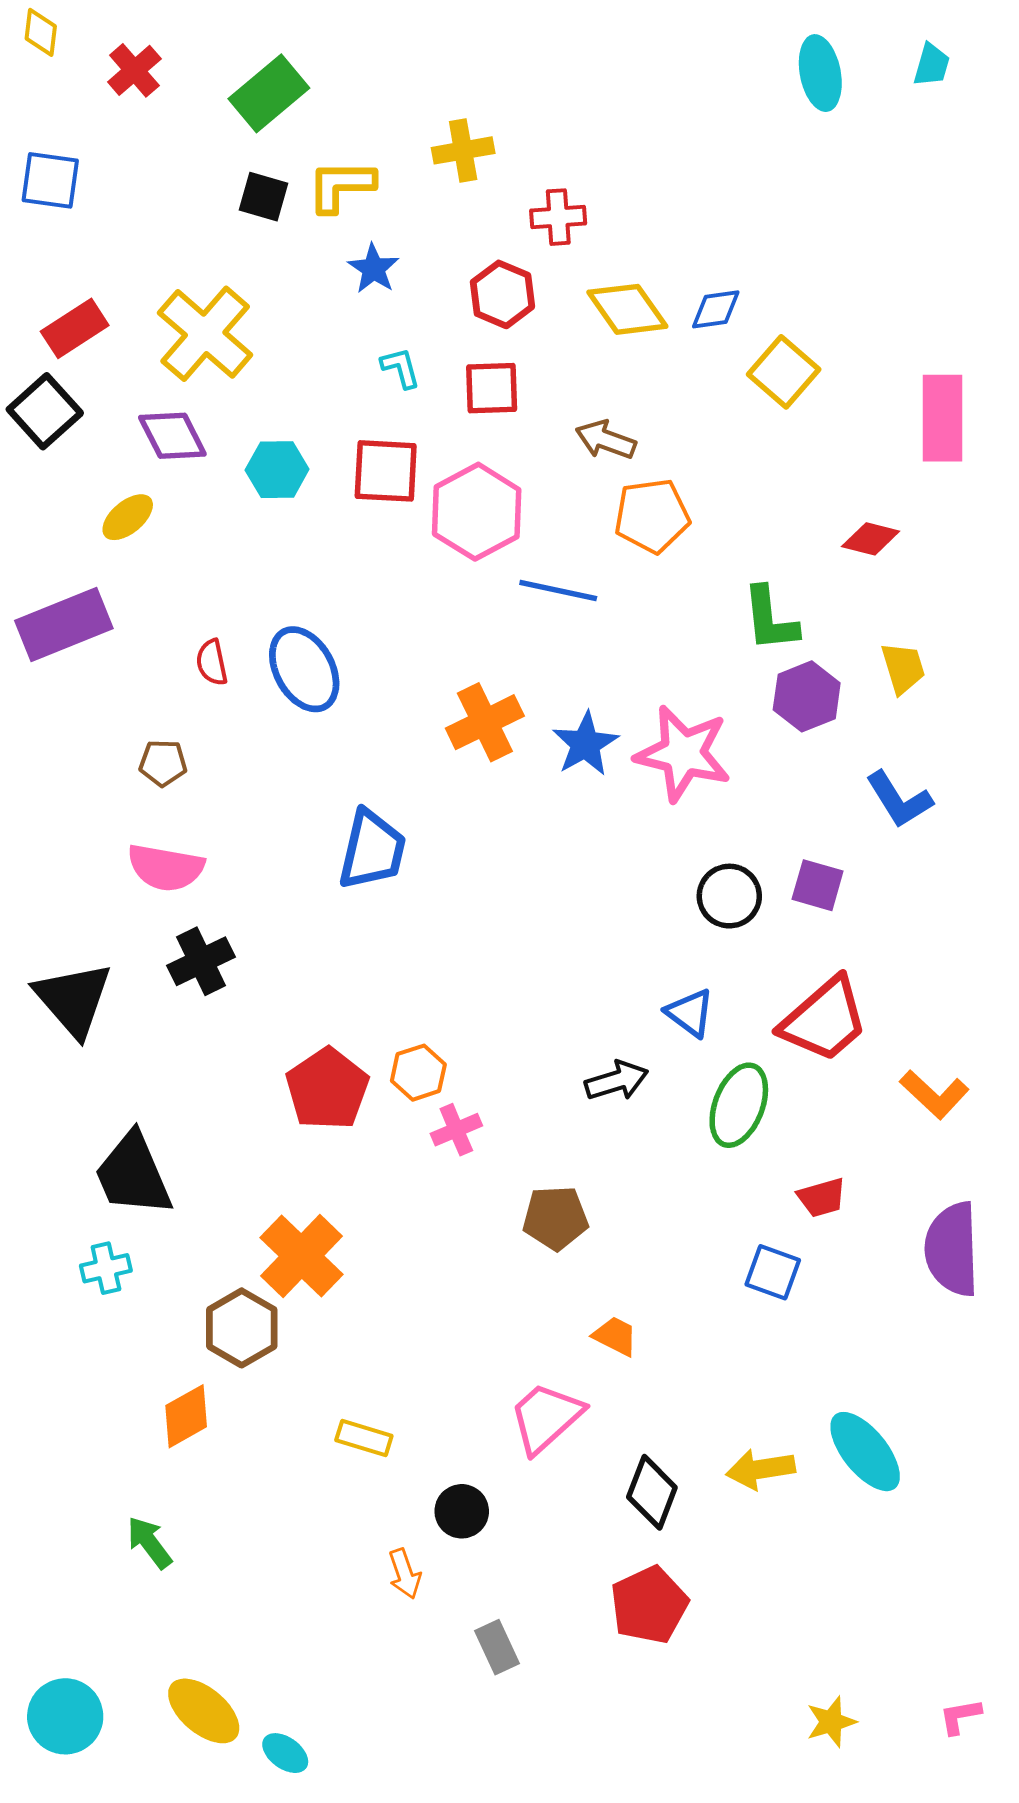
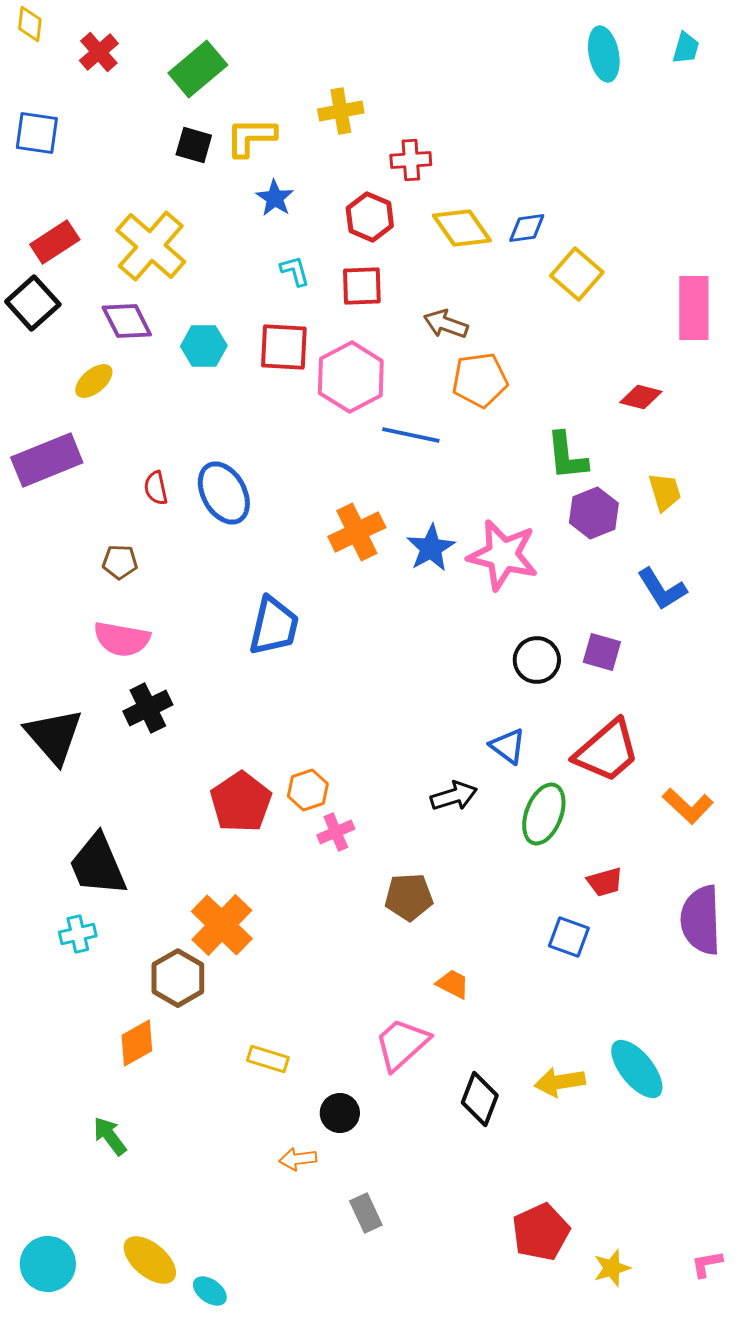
orange arrow: (405, 1574) -> (298, 1159), turned 102
red pentagon: (649, 1605) -> (541, 1232), moved

